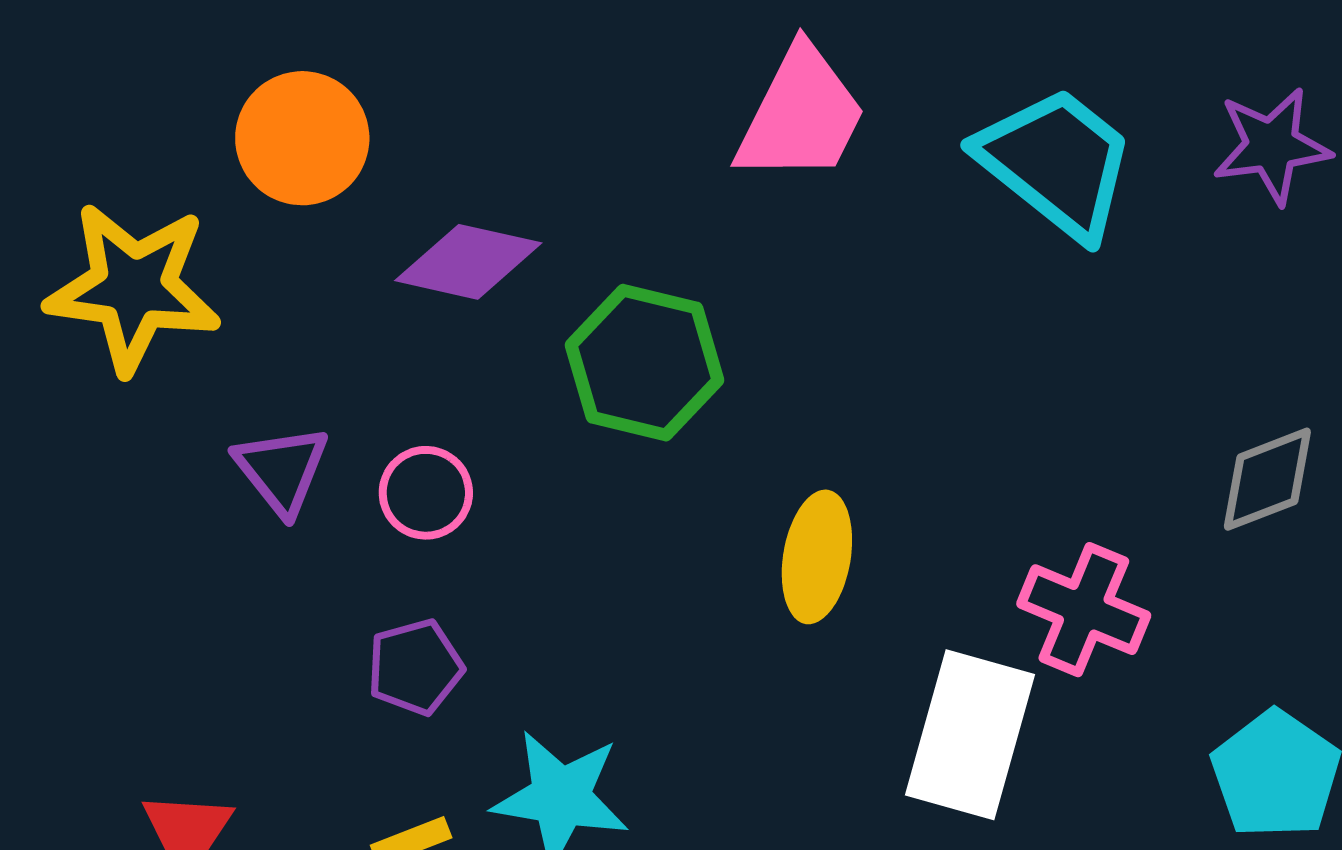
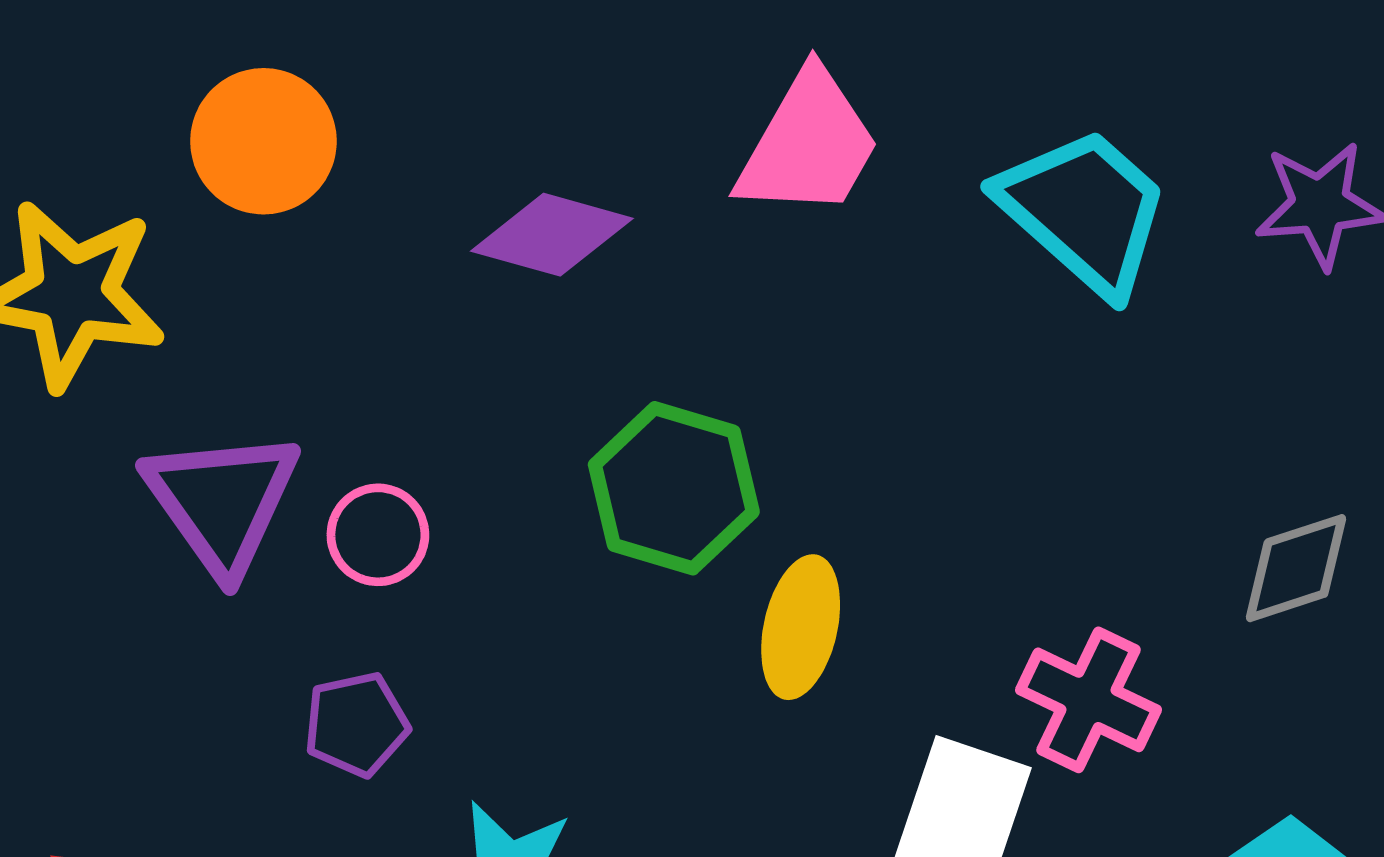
purple diamond: (468, 262) -> (552, 235), moved
green hexagon: (645, 363) -> (674, 488), moved
purple triangle: (282, 470) -> (222, 502), size x1.5

